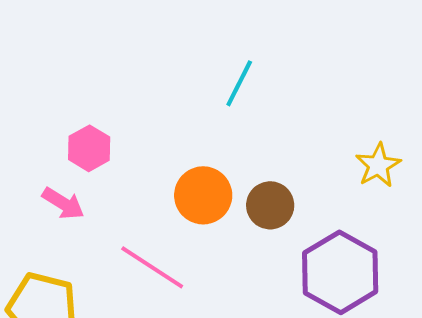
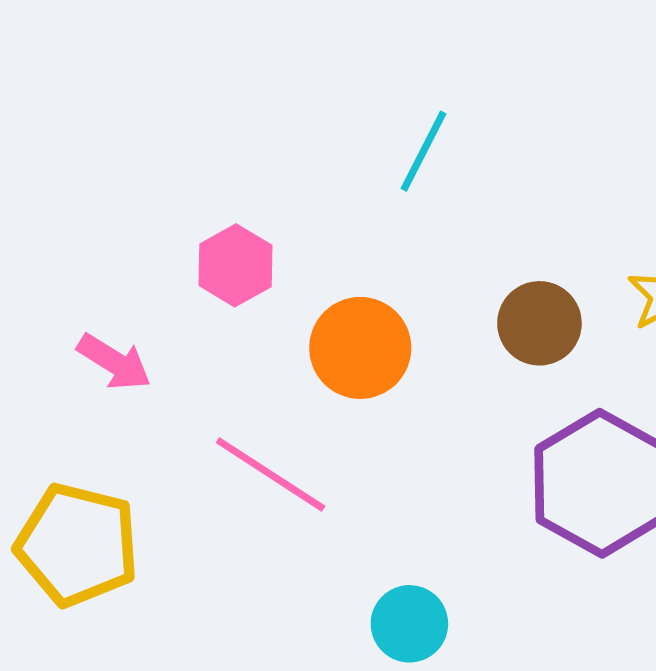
pink hexagon: (89, 148) -> (235, 265), moved
brown circle: (270, 205) -> (539, 323), moved

